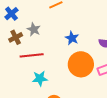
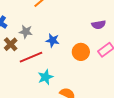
blue star: (72, 38) -> (53, 40), moved
orange circle: (81, 64) -> (81, 52), size x0.7

